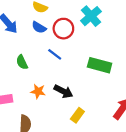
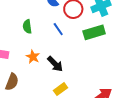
green rectangle: (100, 65) -> (94, 32), moved, turned -50

